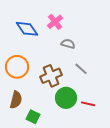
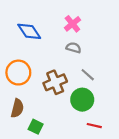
pink cross: (55, 22) -> (72, 24), moved
green circle: (66, 98) -> (82, 100), moved
red line: (88, 104) -> (94, 126), moved

